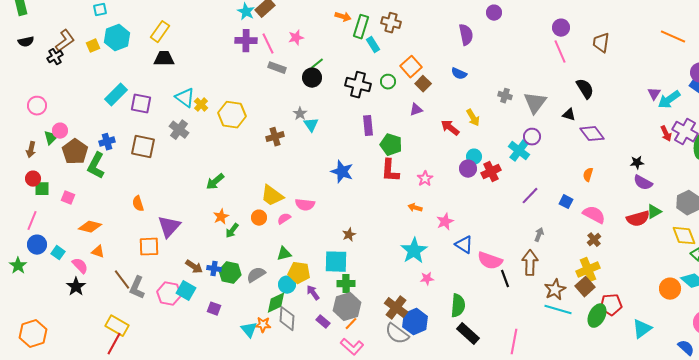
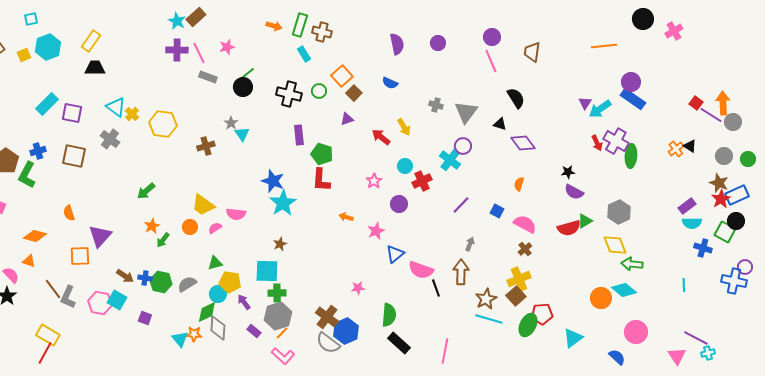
purple circle: (494, 13) -> (438, 43), moved
green rectangle: (361, 27) -> (300, 25), moved
orange line: (673, 37) -> (604, 46), turned -30
purple circle: (468, 169) -> (399, 204), moved
pink star: (425, 179) -> (374, 181), moved
orange diamond: (90, 227) -> (35, 236), moved
blue triangle: (464, 245) -> (395, 254), turned 48
cyan star: (414, 251) -> (283, 203), moved

